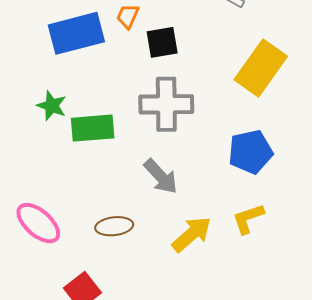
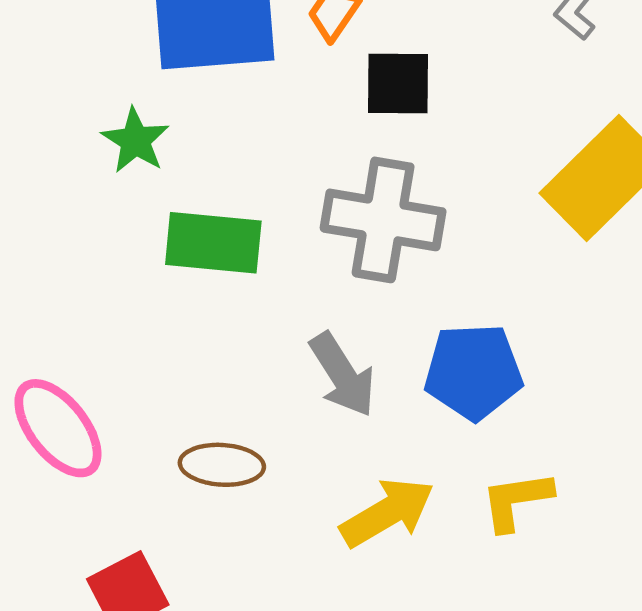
green star: (52, 106) -> (135, 141), moved
blue pentagon: (250, 152) -> (473, 372), moved

